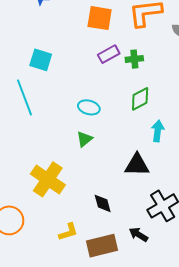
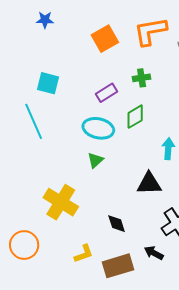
orange square: (100, 18) -> (105, 39), turned -36
purple rectangle: (109, 54) -> (107, 93), moved
green diamond: (140, 99) -> (135, 117), moved
cyan ellipse: (89, 107) -> (98, 128), size x1.4

